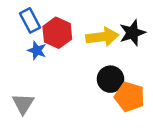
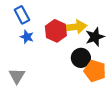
red hexagon: (57, 33) -> (56, 31), moved
black star: (132, 33) -> (95, 37), moved

